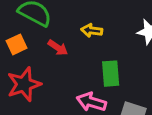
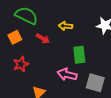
red star: (24, 84) -> (21, 64), size x0.7

